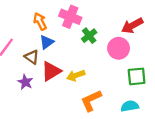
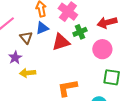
red arrow: (132, 26) -> (107, 23), moved
red triangle: (51, 71) -> (61, 42), moved
yellow arrow: (76, 75) -> (28, 73), moved

